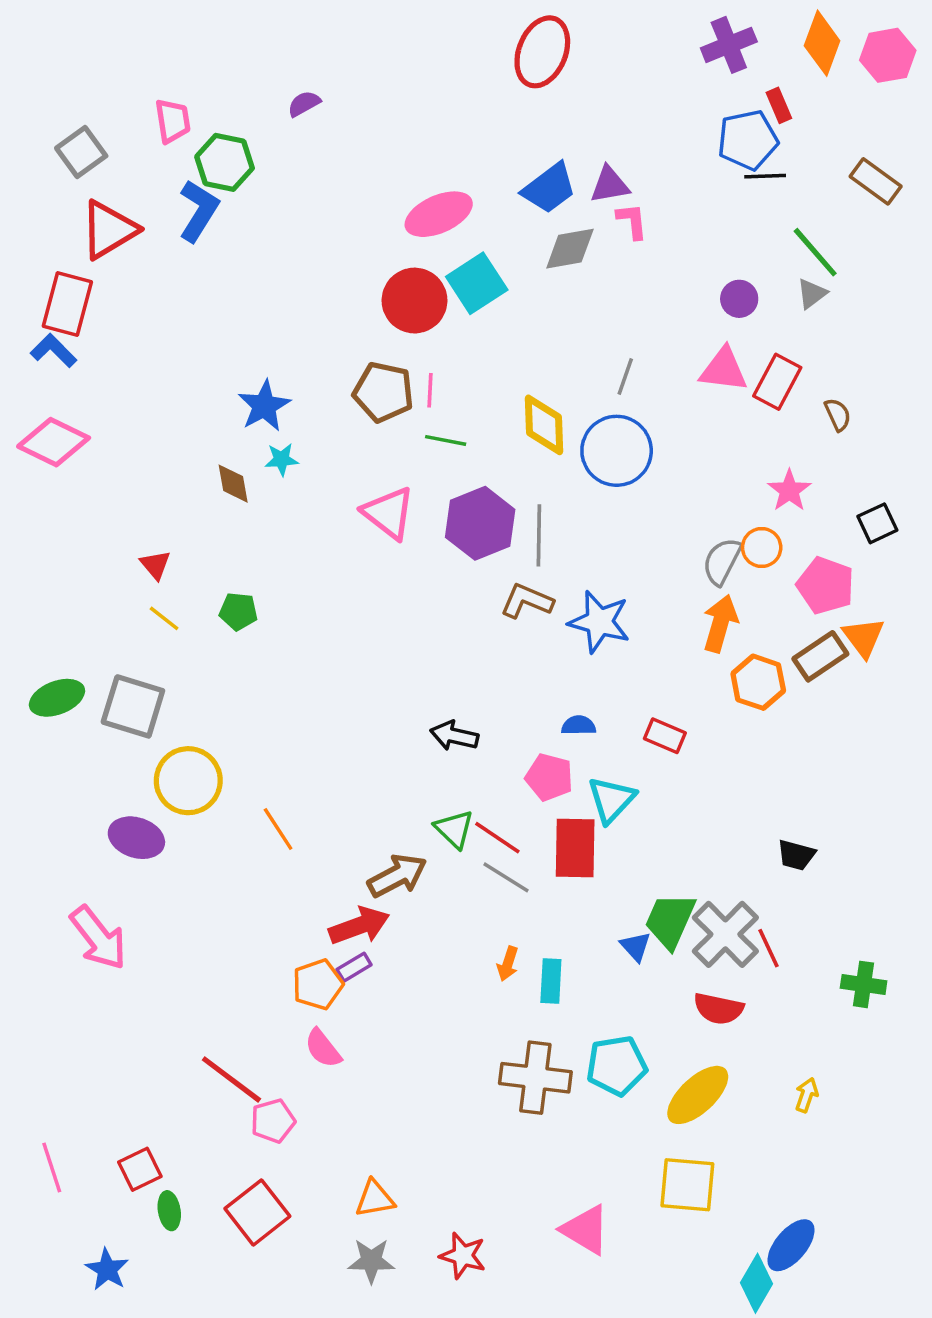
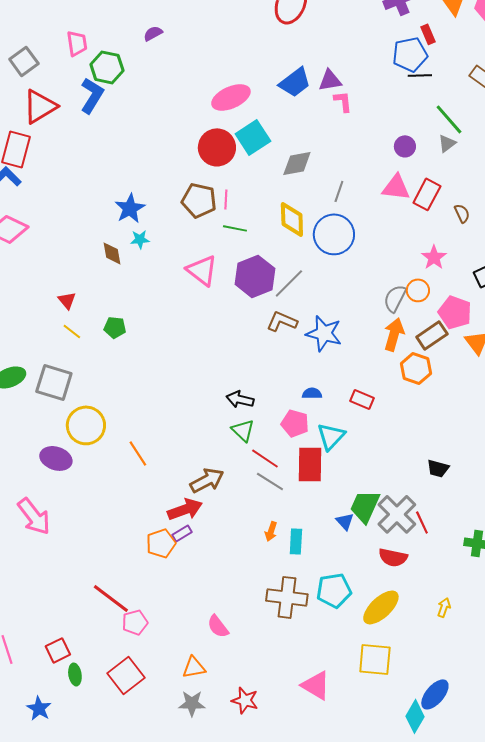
gray diamond: (570, 249) -> (297, 163), moved
gray line: (539, 535) -> (289, 283), turned 44
brown rectangle: (820, 656) -> (432, 335), moved
green triangle: (454, 829) -> (243, 430), moved
pink semicircle: (323, 1048) -> (218, 626), moved

